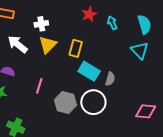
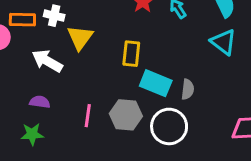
white cross: (41, 24) -> (54, 16), moved, turned 32
yellow triangle: (48, 45) -> (80, 38), moved
gray hexagon: (65, 103) -> (126, 115), moved

